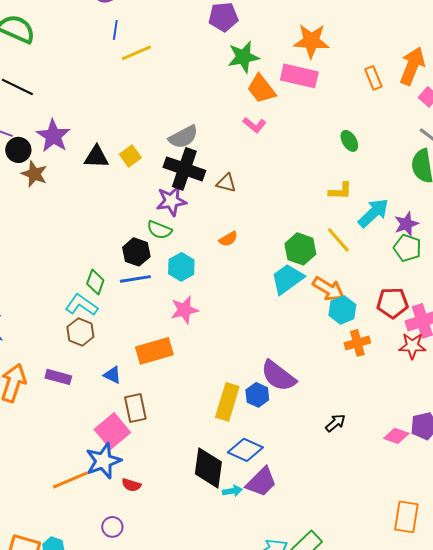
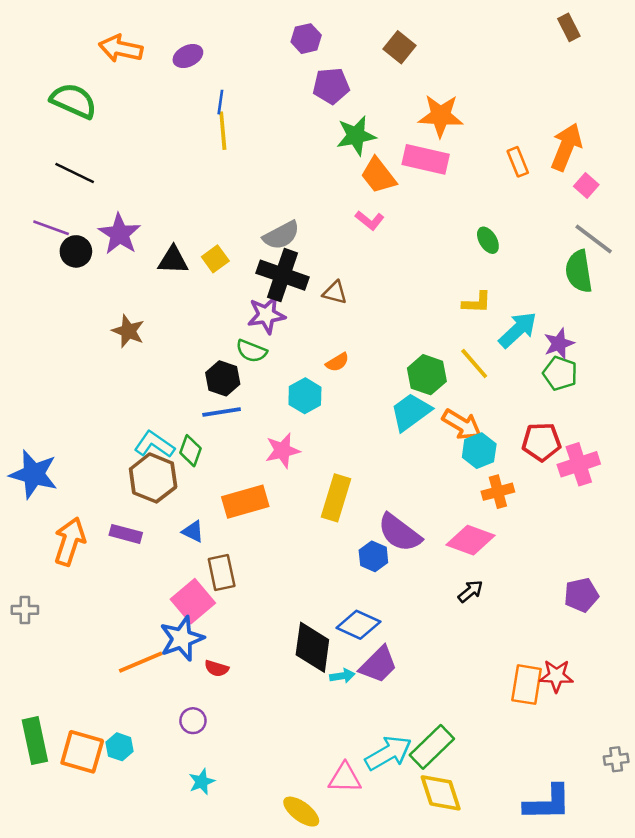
blue line: (115, 30) -> (220, 102), moved
yellow line: (136, 53) -> (223, 131), turned -72
brown star: (34, 174) -> (128, 331), moved
cyan hexagon: (181, 267) -> (305, 396), moved
green diamond: (95, 282) -> (190, 451), moved
brown hexagon: (80, 332) -> (153, 478), size x1.4
red star: (412, 346) -> (556, 676), moved
yellow rectangle: (227, 402) -> (336, 498), moved
pink diamond: (396, 436) -> (470, 540), moved, size x1.5
orange rectangle: (406, 517) -> (527, 685), moved

